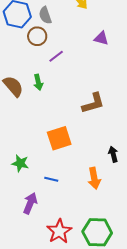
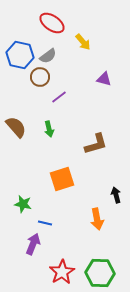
gray semicircle: (45, 15) -> (48, 56), turned -108
green arrow: (38, 82) -> (49, 129), moved
blue line: (51, 179) -> (45, 223), moved

